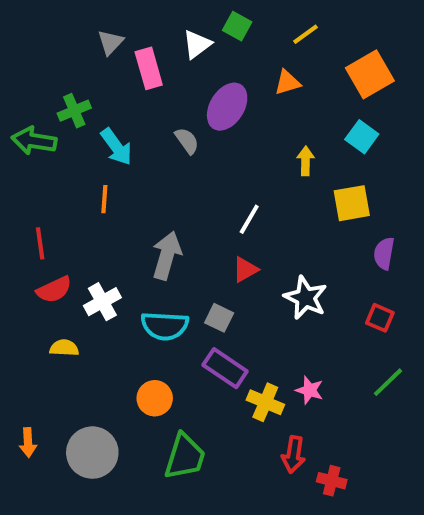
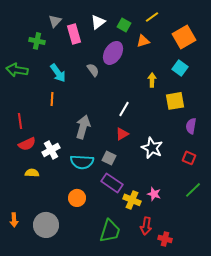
green square: (237, 26) -> (124, 25), moved
green cross: (74, 111) -> (37, 41), moved, turned 35
green trapezoid: (185, 457) -> (110, 231), moved

